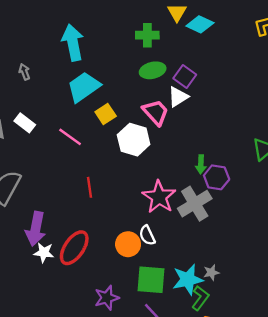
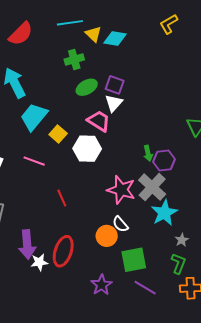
cyan star: (188, 280) -> (164, 213), moved

